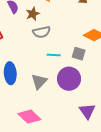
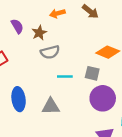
purple circle: (69, 79) -> (103, 98), moved
gray triangle: (39, 82) -> (51, 106), turned 48

